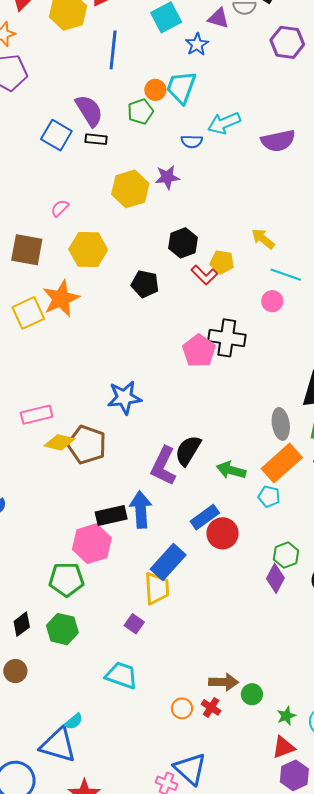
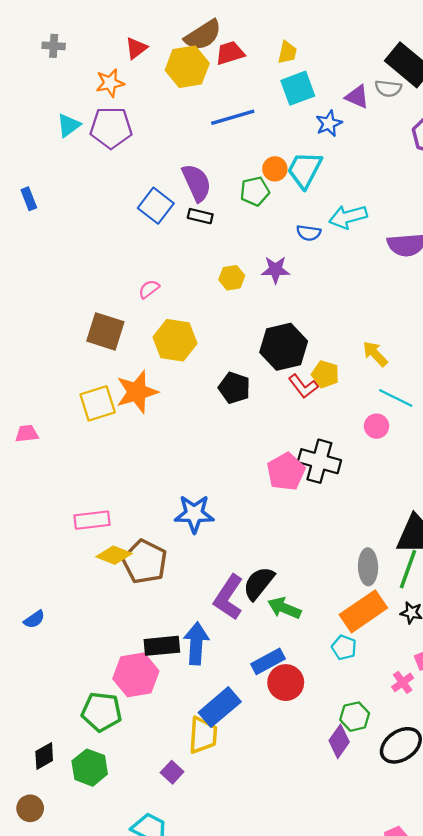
blue line: (113, 50) -> (233, 117), turned 60
yellow hexagon: (130, 189) -> (232, 278), size x0.6
black hexagon: (183, 243) -> (284, 347), size x1.4
green arrow: (231, 470) -> (284, 608), moved

